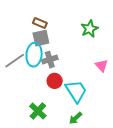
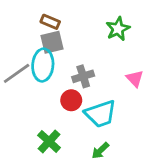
gray cross: (50, 60) -> (83, 76), moved
cyan trapezoid: (76, 91) -> (101, 114), turned 105

